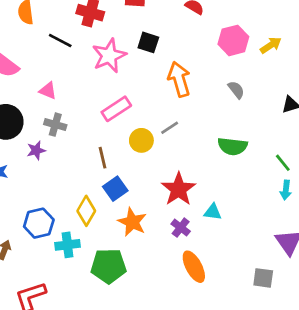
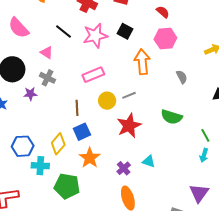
black line: (60, 40) -> (64, 31), moved
pink hexagon: (233, 40) -> (165, 39), moved
red star: (178, 189) -> (129, 126), moved

